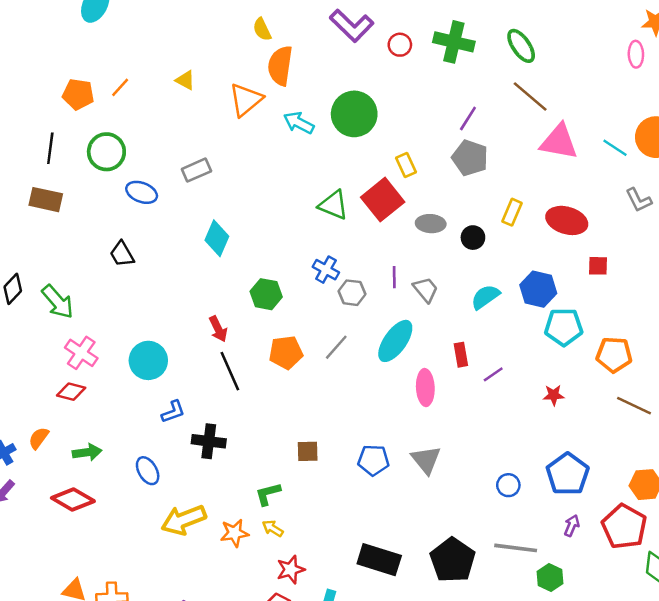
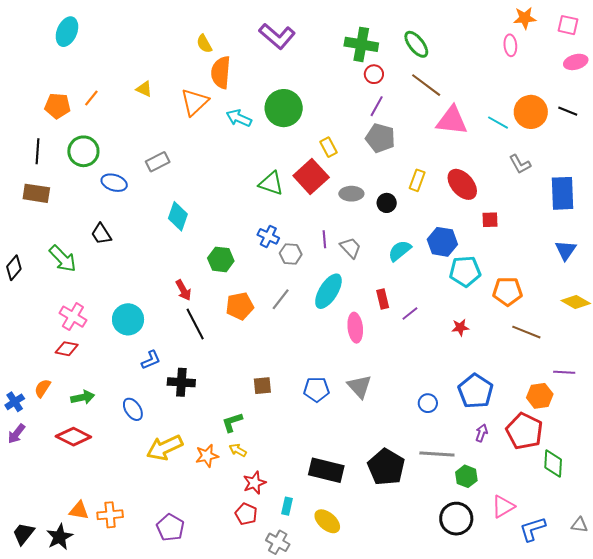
red circle: (400, 45) -> (374, 74), moved
red ellipse: (567, 220) -> (462, 184), turned 36
green arrow: (58, 302) -> (63, 259), moved

